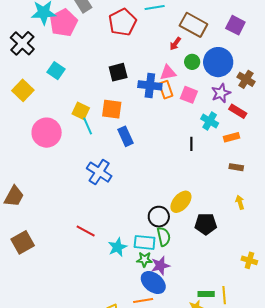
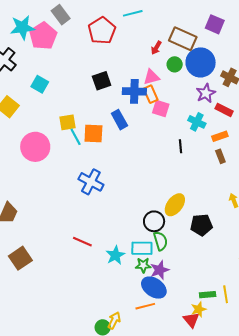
brown rectangle: (193, 25) -> (183, 39), moved
pink square: (189, 95) -> (161, 109), moved
orange square: (112, 109) -> (93, 134), moved
yellow square: (81, 111) -> (68, 122), turned -30
blue rectangle: (125, 136) -> (119, 120), moved
brown rectangle: (236, 167) -> (220, 156), moved, turned 64

